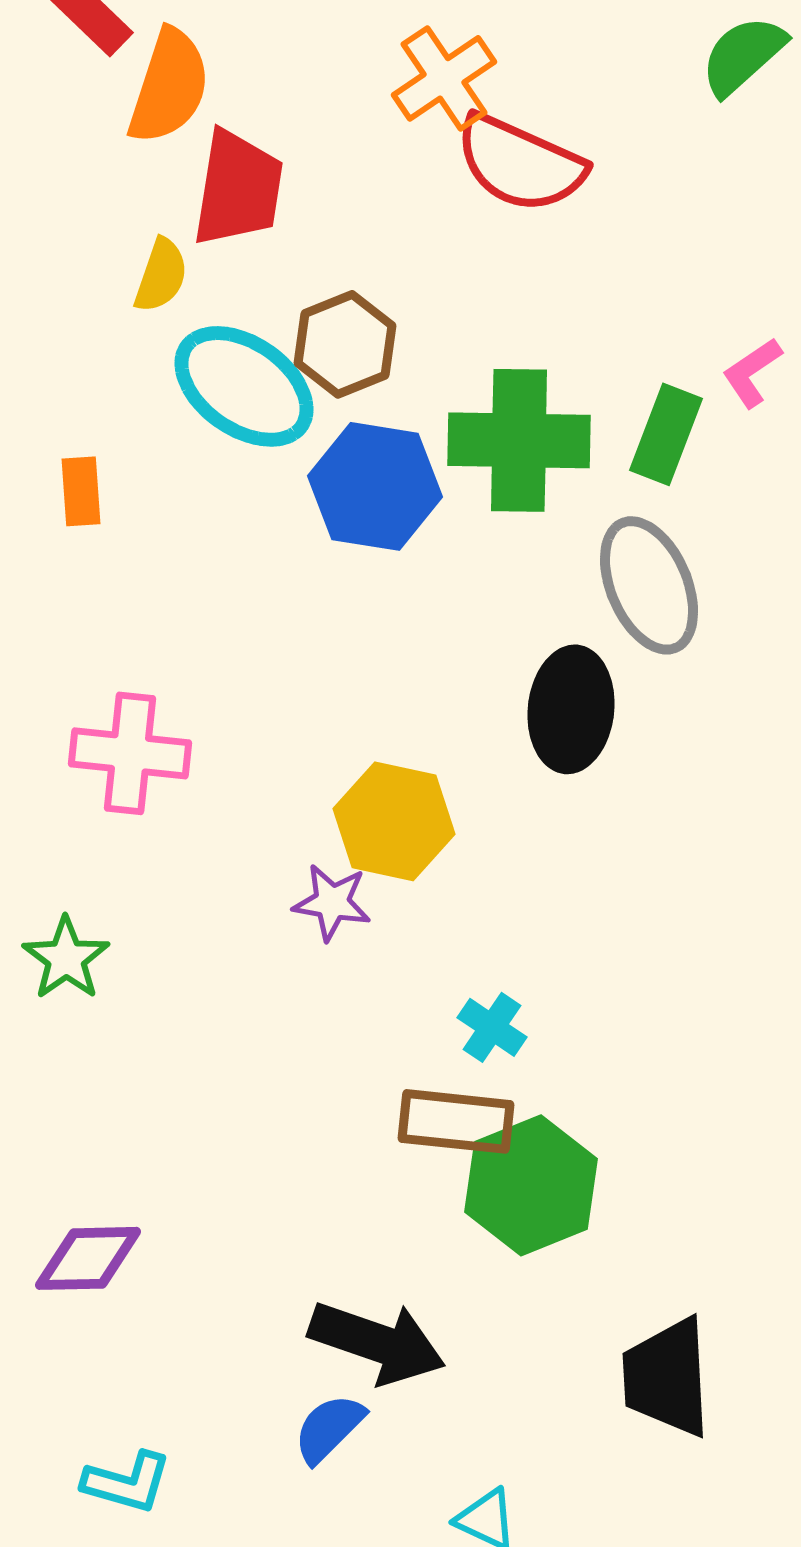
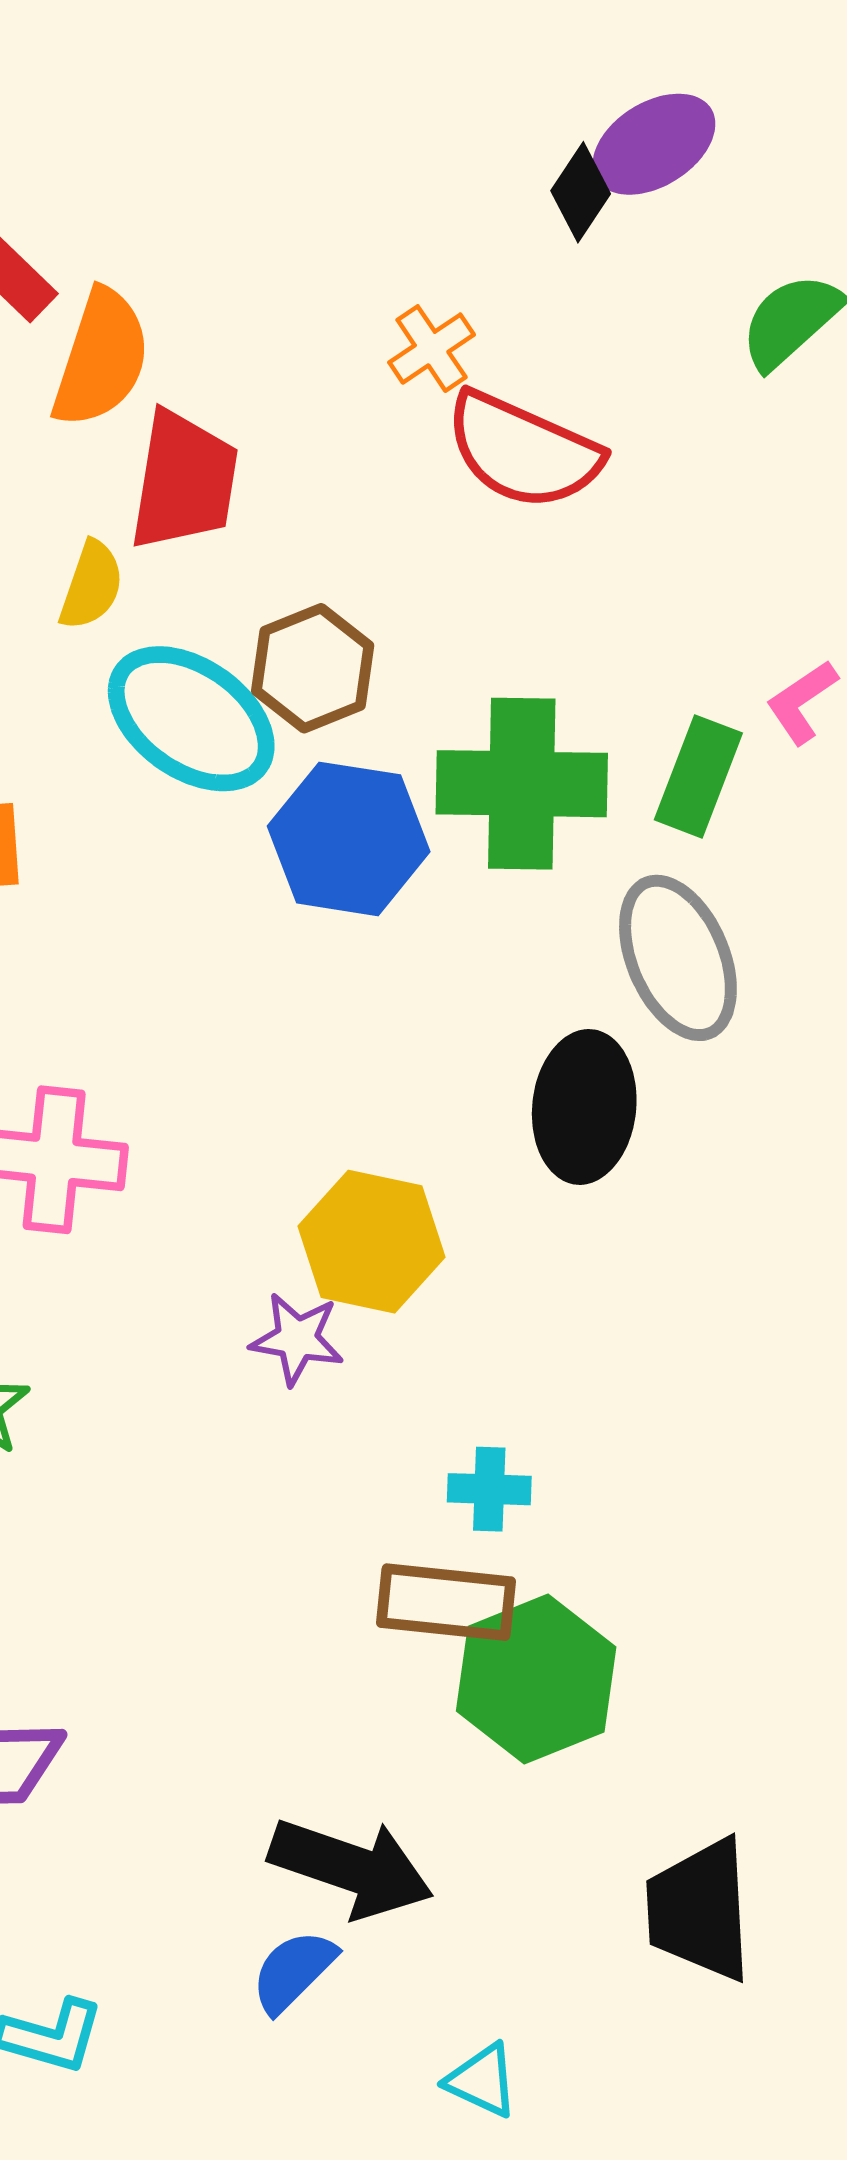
orange cross: (444, 78) -> (432, 349), size x0.7
cyan cross: (492, 1027) -> (489, 1489), turned -32

